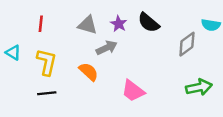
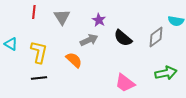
black semicircle: (149, 23) -> (123, 38), moved
red line: (41, 24) -> (34, 12), moved
gray triangle: (87, 25) -> (62, 17), moved, turned 42
pink trapezoid: (133, 91) -> (125, 83), moved

